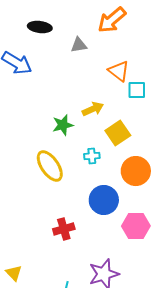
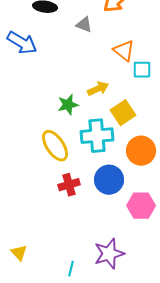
gray triangle: (79, 45) -> (84, 25), turned 30
cyan cross: (92, 156) -> (97, 136), size x2.0
red cross: (64, 229) -> (69, 185), moved

